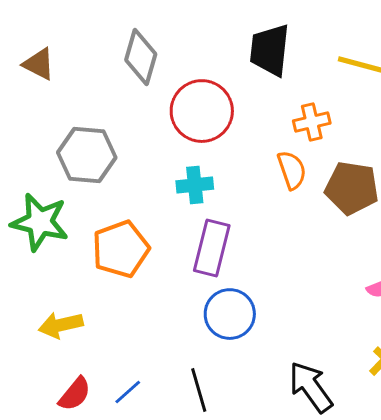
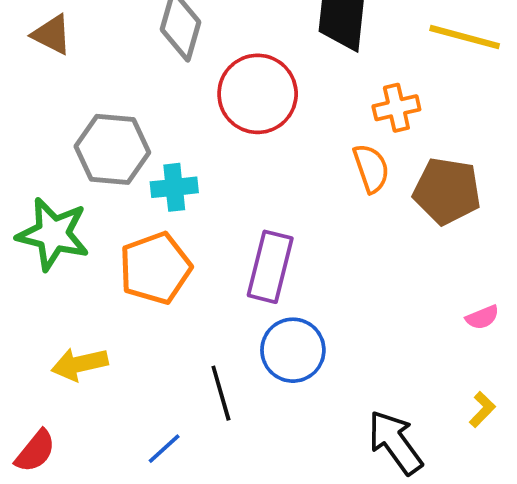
cyan cross: (195, 185) -> (174, 187), moved
black line: (199, 390) -> (221, 393), moved
red semicircle: (75, 394) -> (35, 451), moved

